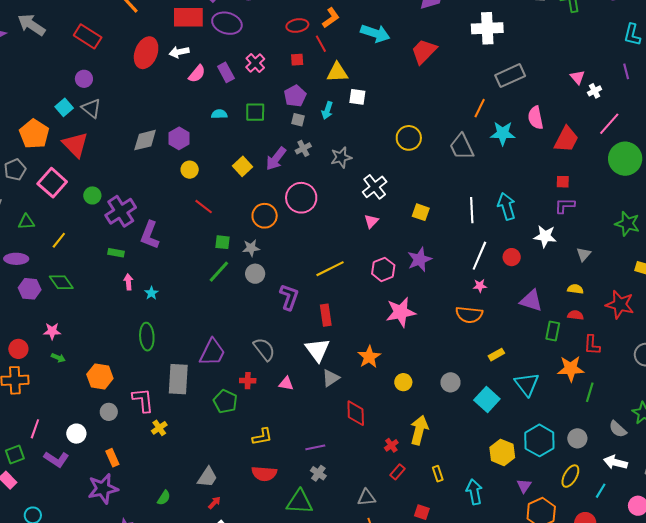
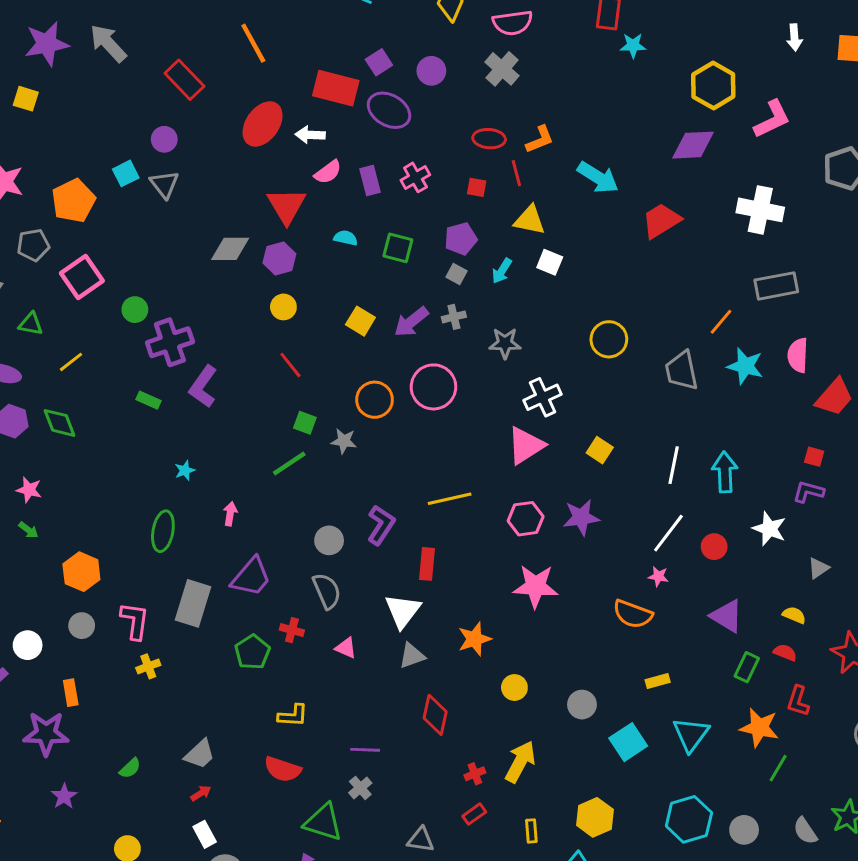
red triangle: (75, 145) -> (287, 206), moved
yellow square: (242, 166) -> (360, 321), turned -30
pink triangle: (371, 221) -> (526, 445), size x1.8
gray circle: (255, 274) -> (329, 540), moved
pink arrow: (128, 282) -> (230, 514), moved
yellow hexagon: (502, 452) -> (595, 817), moved

